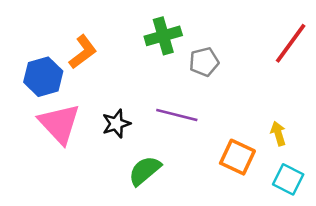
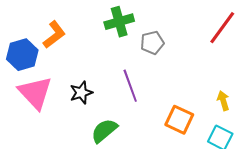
purple line: (177, 115) -> (130, 86), turned 56
yellow arrow: (278, 134) -> (223, 101), moved

